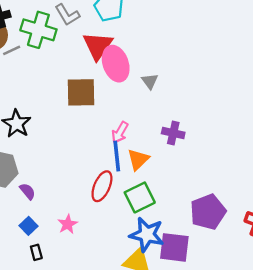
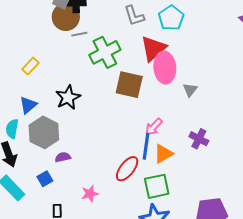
green cross: (38, 30) -> (105, 52), moved, turned 32
purple semicircle: (28, 191) -> (63, 157), turned -77
blue square: (29, 226) -> (45, 179), moved

